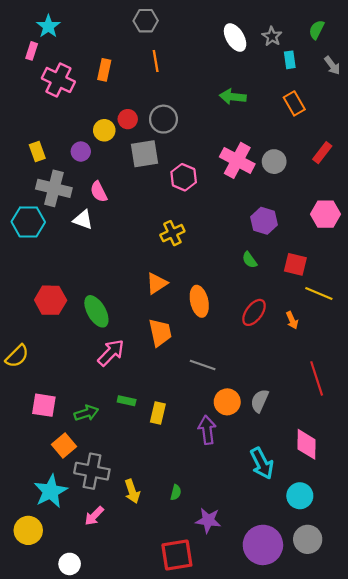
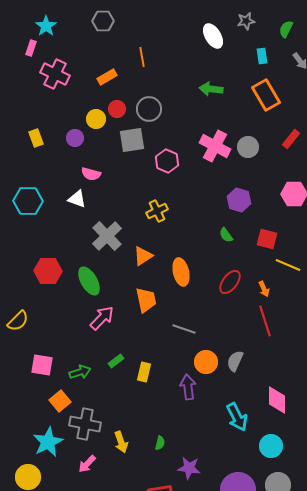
gray hexagon: (146, 21) -> (103, 21), moved
gray star: (272, 36) -> (246, 21), moved, turned 30
orange rectangle: (104, 70) -> (107, 77), moved, turned 48
orange rectangle: (294, 103) -> (266, 95), size x1.4
gray cross: (54, 188) -> (107, 236), moved, turned 32
pink semicircle: (99, 192) -> (91, 174), turned -48
red line: (317, 378) -> (265, 321), moved
green rectangle: (127, 401) -> (116, 361), turned -49

